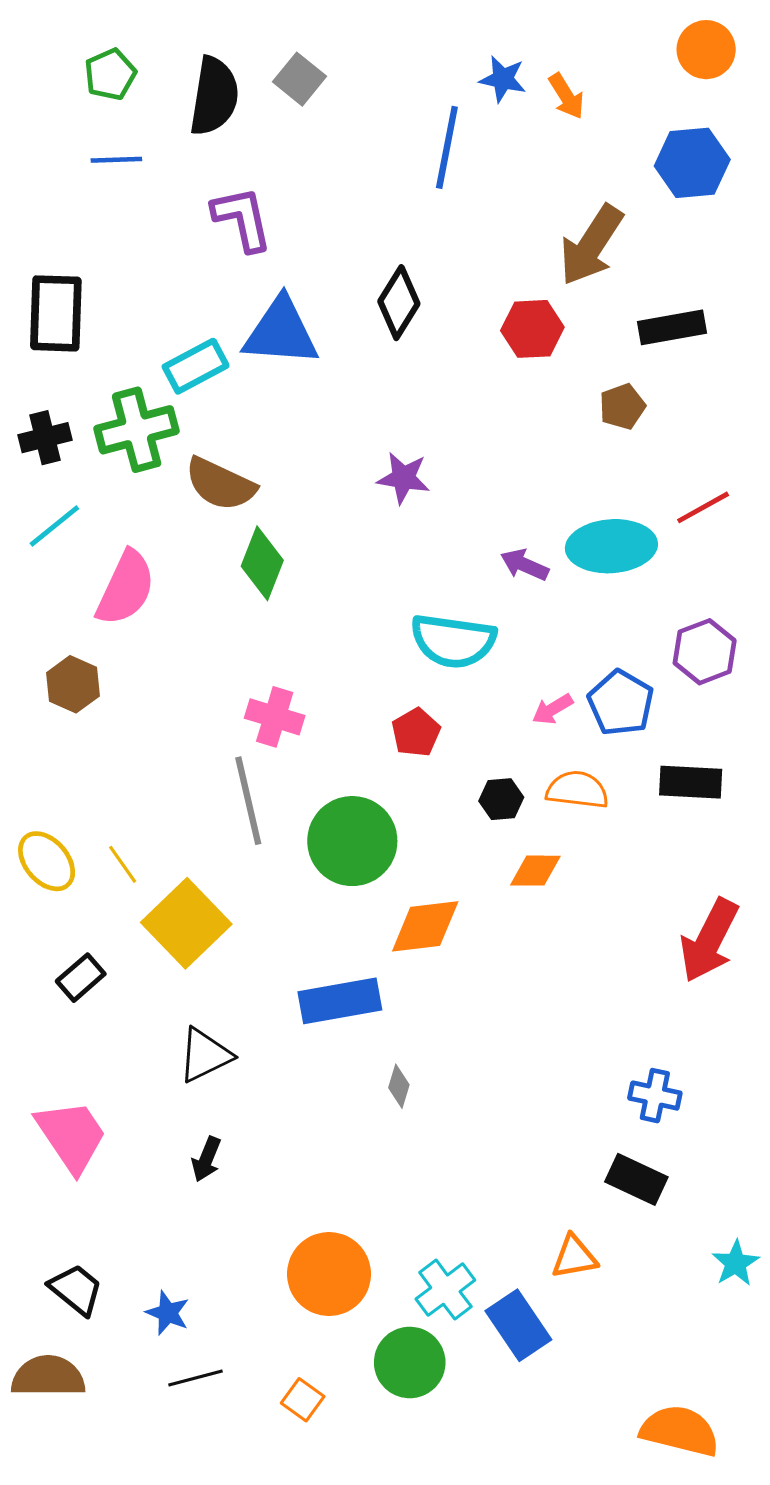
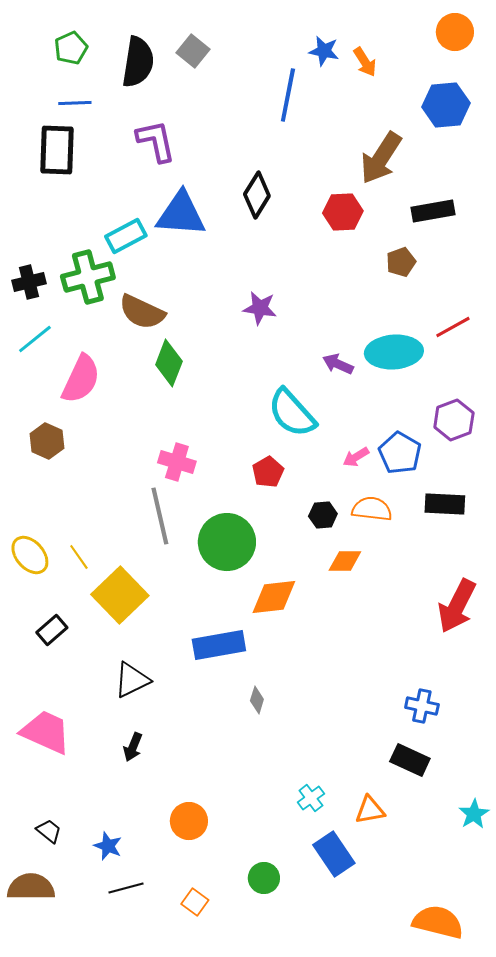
black rectangle: (56, 313) -> (57, 150), moved
cyan semicircle: (453, 641) -> (292, 413), turned 40
pink trapezoid: (71, 1136) -> (46, 732), turned -32
orange circle: (329, 1274) -> (189, 821), moved, size x0.7
black trapezoid: (76, 1290) -> (49, 831), size x0.7
cyan cross: (445, 1290) -> (311, 798), moved, size x0.7
green circle: (410, 1362) -> (264, 878), size x0.7

